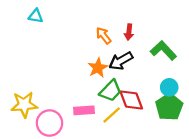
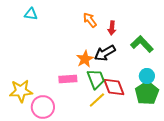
orange arrow: (104, 36) -> (90, 20), moved
green trapezoid: (111, 91) -> (96, 79), turned -65
pink rectangle: (84, 110) -> (68, 79), moved

